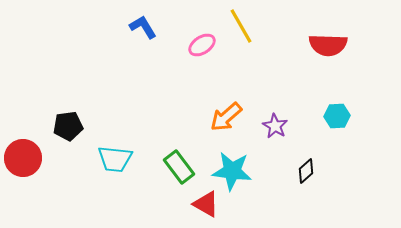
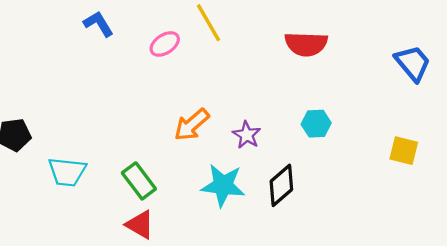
cyan star: (232, 171) -> (223, 185), moved
black diamond: (306, 171) -> (281, 185), size x1.5
red triangle: (206, 204) -> (140, 225), moved

